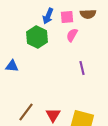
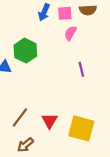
green hexagon: (37, 37) -> (25, 51), moved

